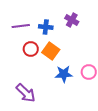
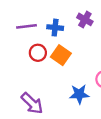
blue star: (64, 74) -> (79, 94), moved

